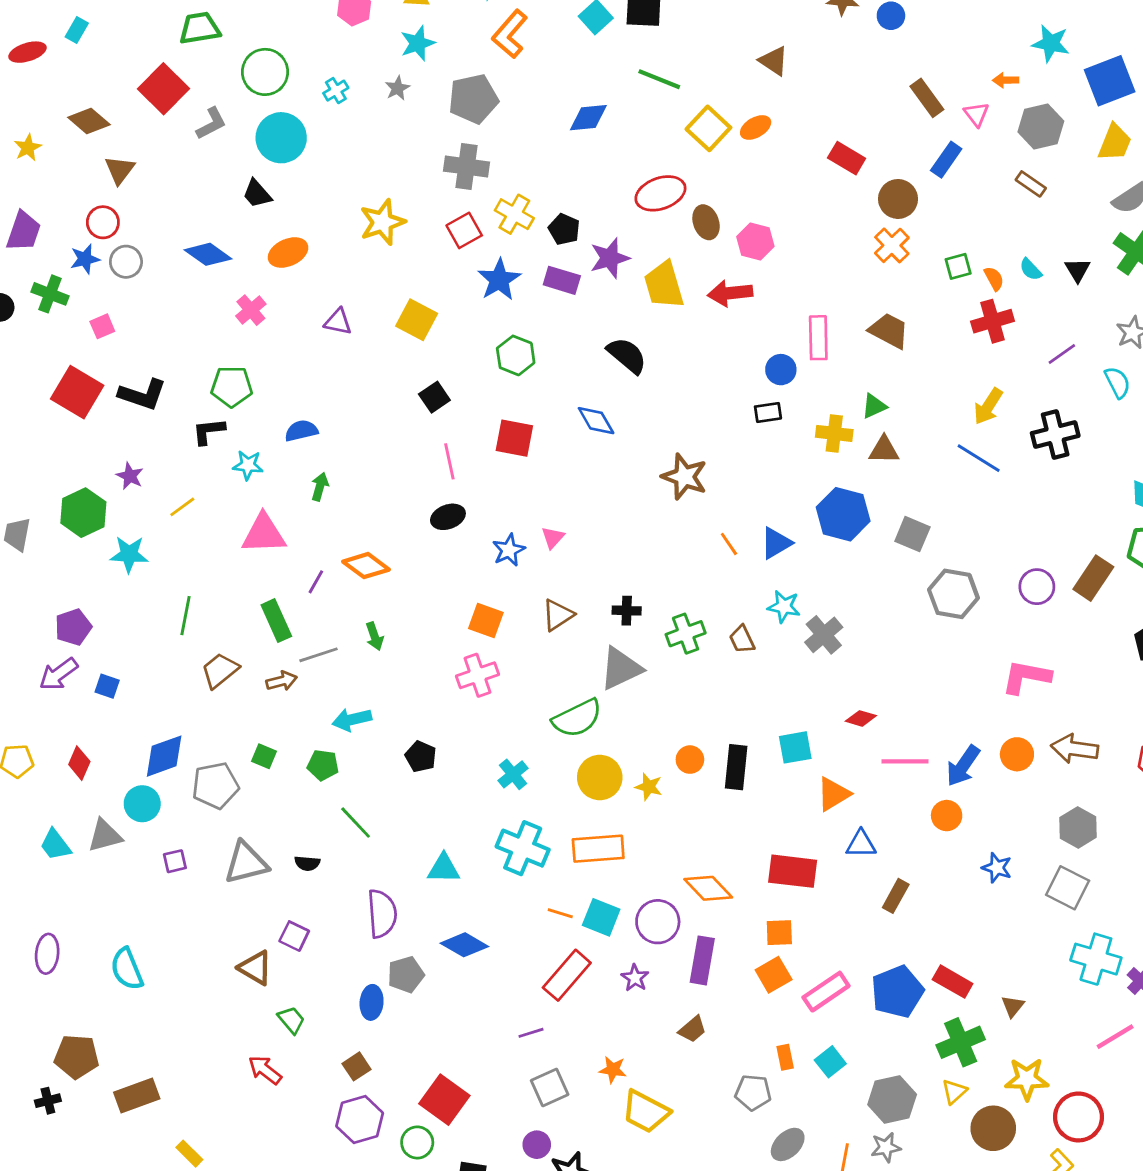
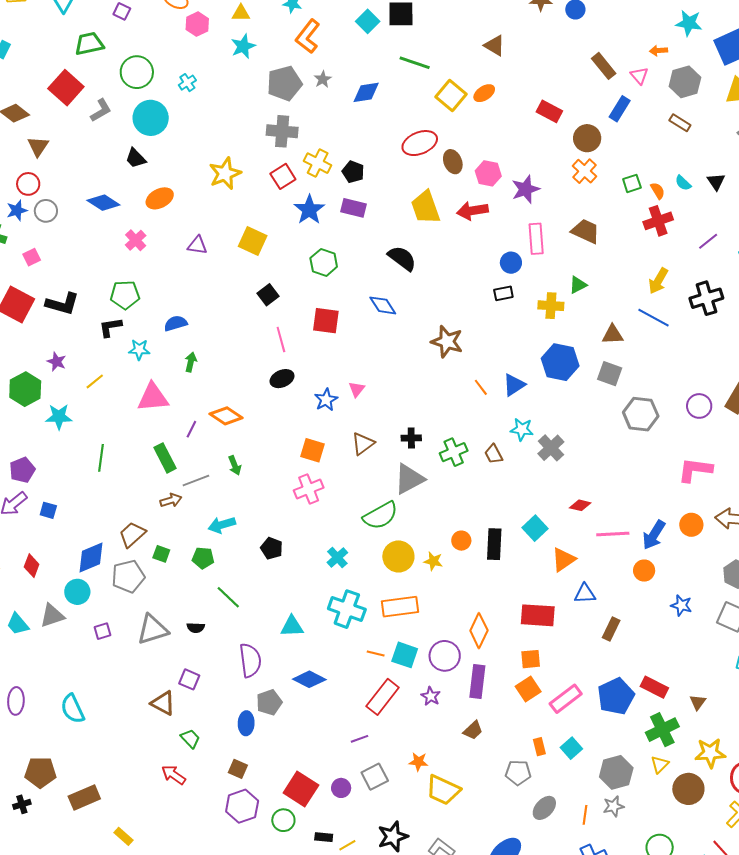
gray star: (397, 88) -> (323, 79), moved
purple star: (610, 258) -> (526, 189), moved
brown triangle: (884, 450) -> (613, 335), moved
brown trapezoid: (220, 670) -> (132, 534), moved
cyan square: (795, 747) -> (535, 528), turned -30
orange diamond: (708, 888) -> (479, 631), turned 72
brown square: (356, 1066) -> (238, 769), turned -30
purple circle: (537, 1145) -> (341, 788), moved

